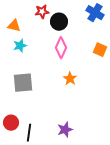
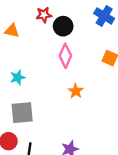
cyan star: (20, 46) -> (18, 77), moved
gray square: (23, 83) -> (22, 113), moved

